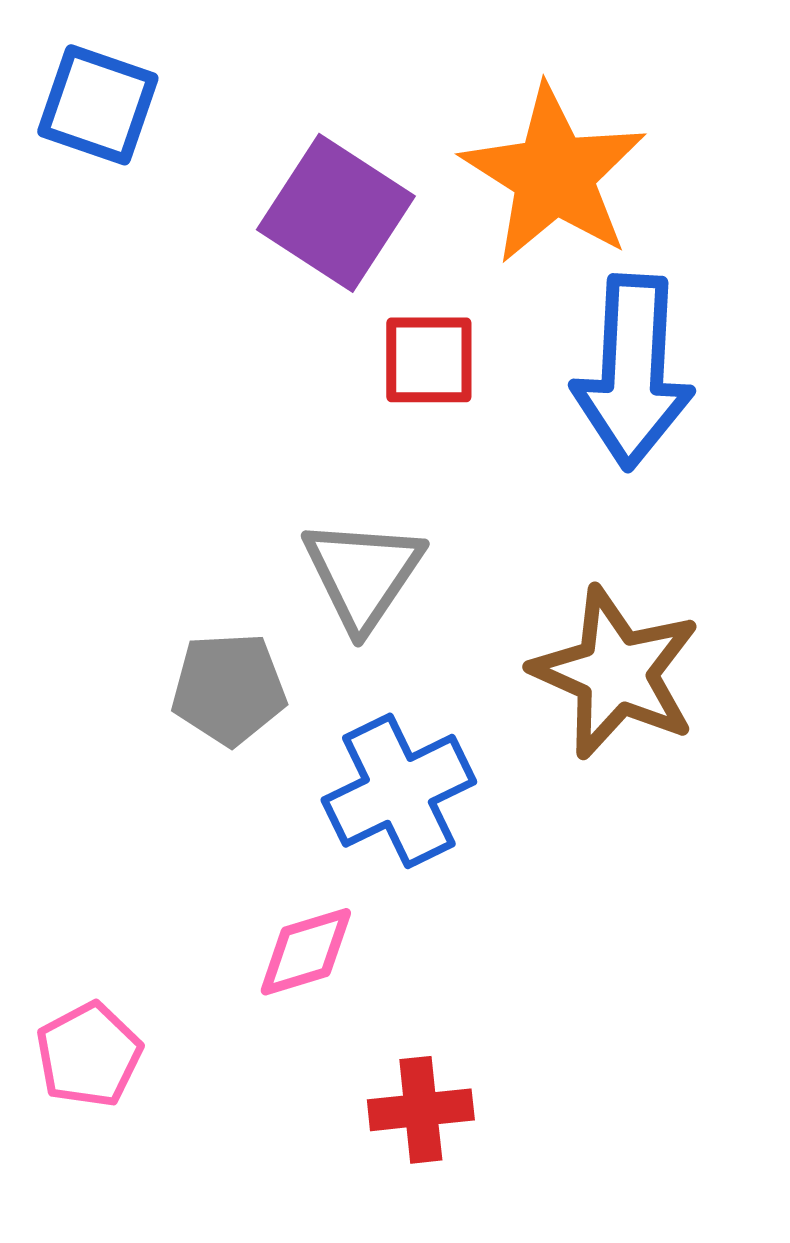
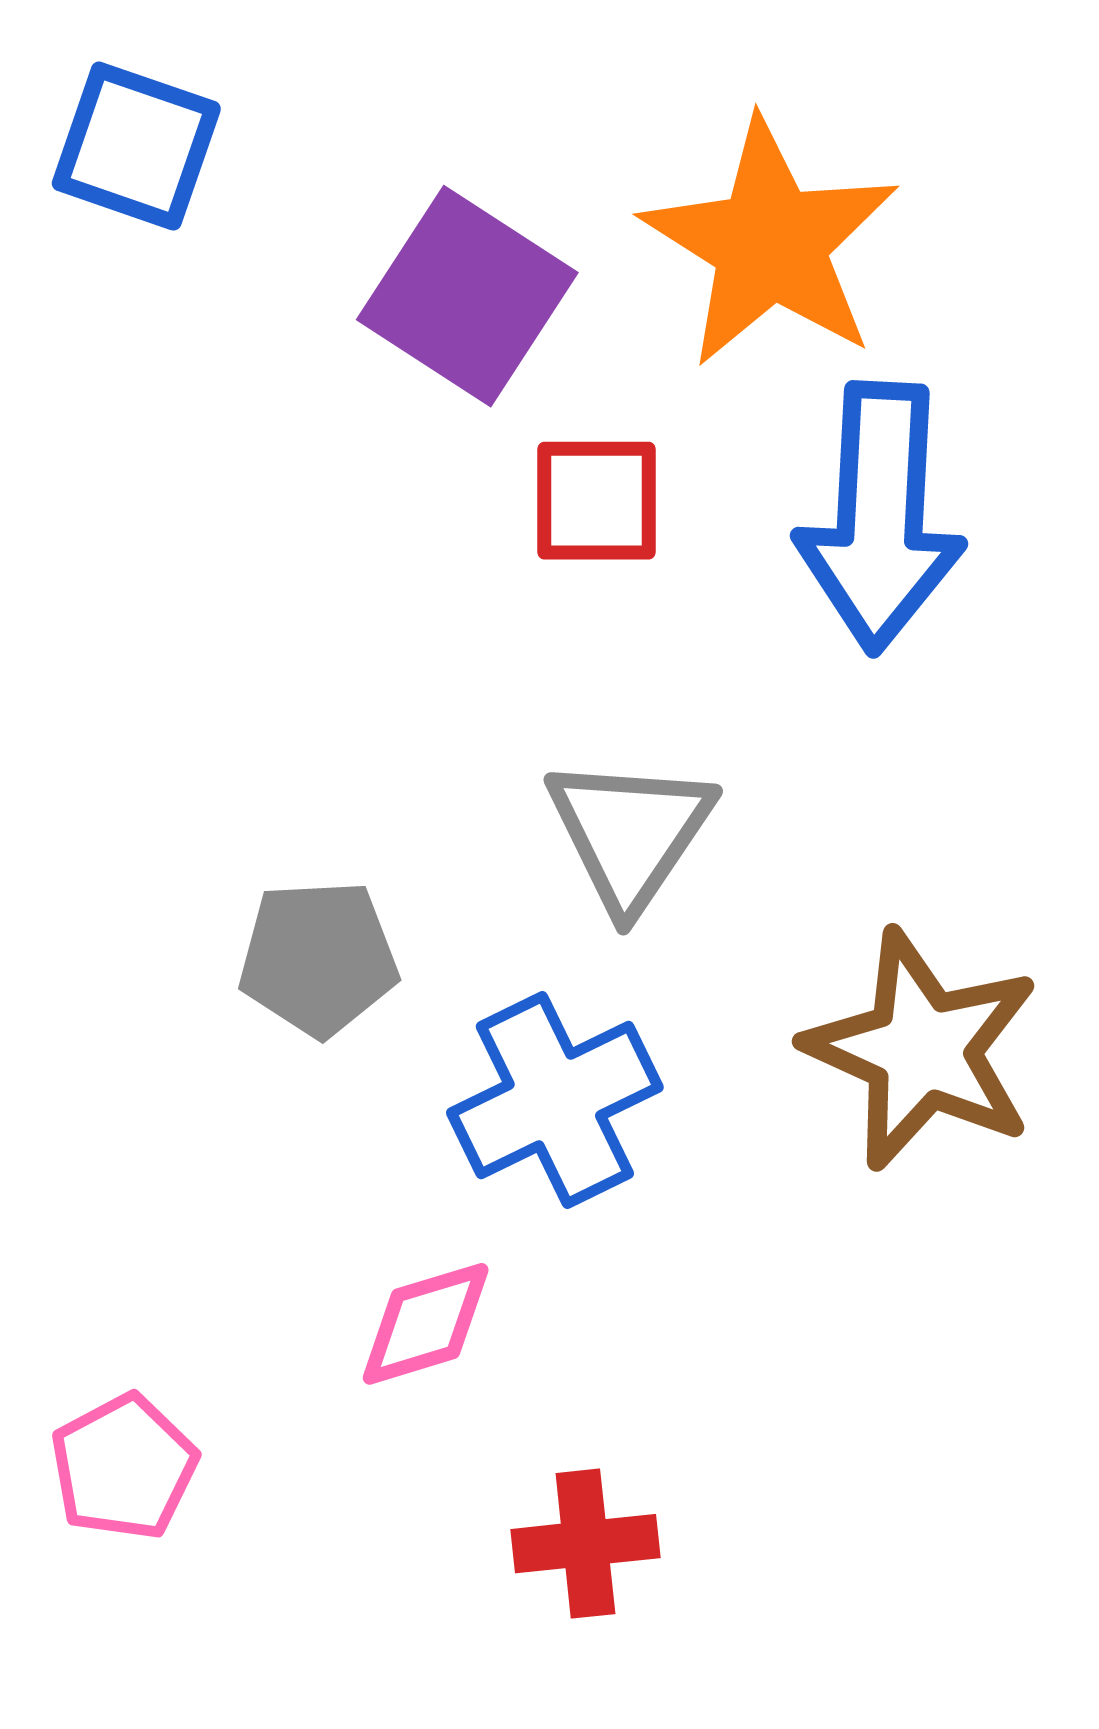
gray triangle: (363, 574) -> (630, 833), moved
brown star: (616, 673) -> (922, 1050), moved

